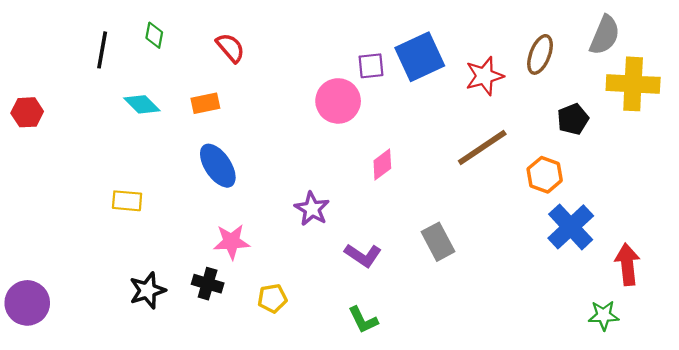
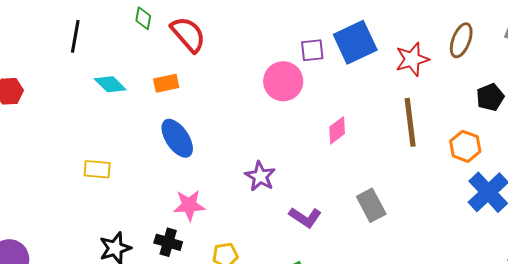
green diamond: (154, 35) -> (143, 18), moved
red semicircle: (230, 48) -> (188, 34), size x1.4
brown line: (482, 147) -> (410, 122), turned -63
pink diamond: (382, 165) -> (337, 130), moved

